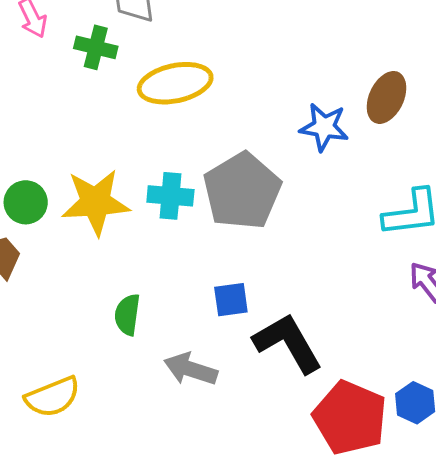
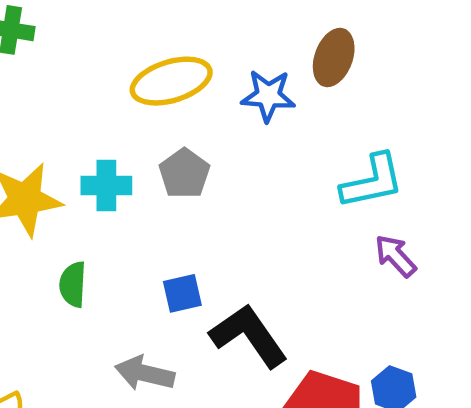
yellow ellipse: (175, 83) -> (171, 81), moved
gray pentagon: (242, 191) -> (184, 173), size x0.6
green semicircle: (127, 315) -> (73, 284), moved

